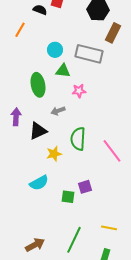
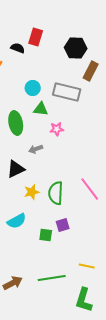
green semicircle: (78, 139) -> (56, 193), moved
green line: (74, 240) -> (52, 278), turned 56

